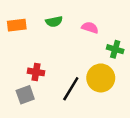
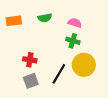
green cross: (115, 49) -> (73, 41), moved
gray square: (25, 95) -> (31, 81), moved

